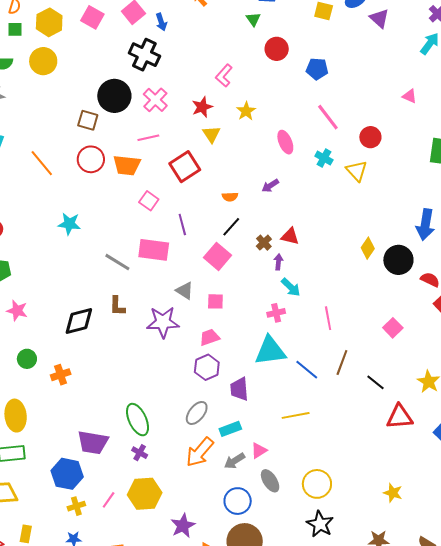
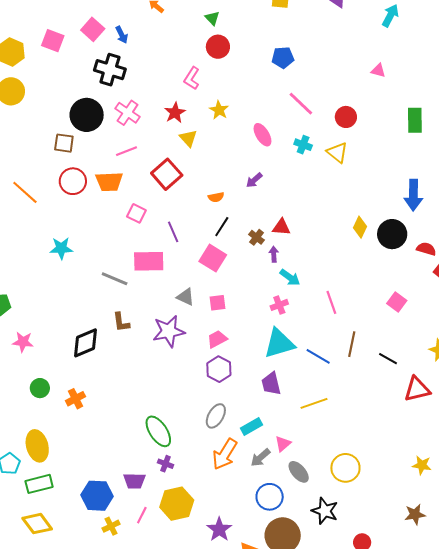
red circle: (277, 49) -> (218, 47), moved
purple trapezoid: (239, 389) -> (271, 384), moved
purple trapezoid: (93, 442) -> (134, 481), moved, size x0.7
black star: (320, 524) -> (325, 511), moved

